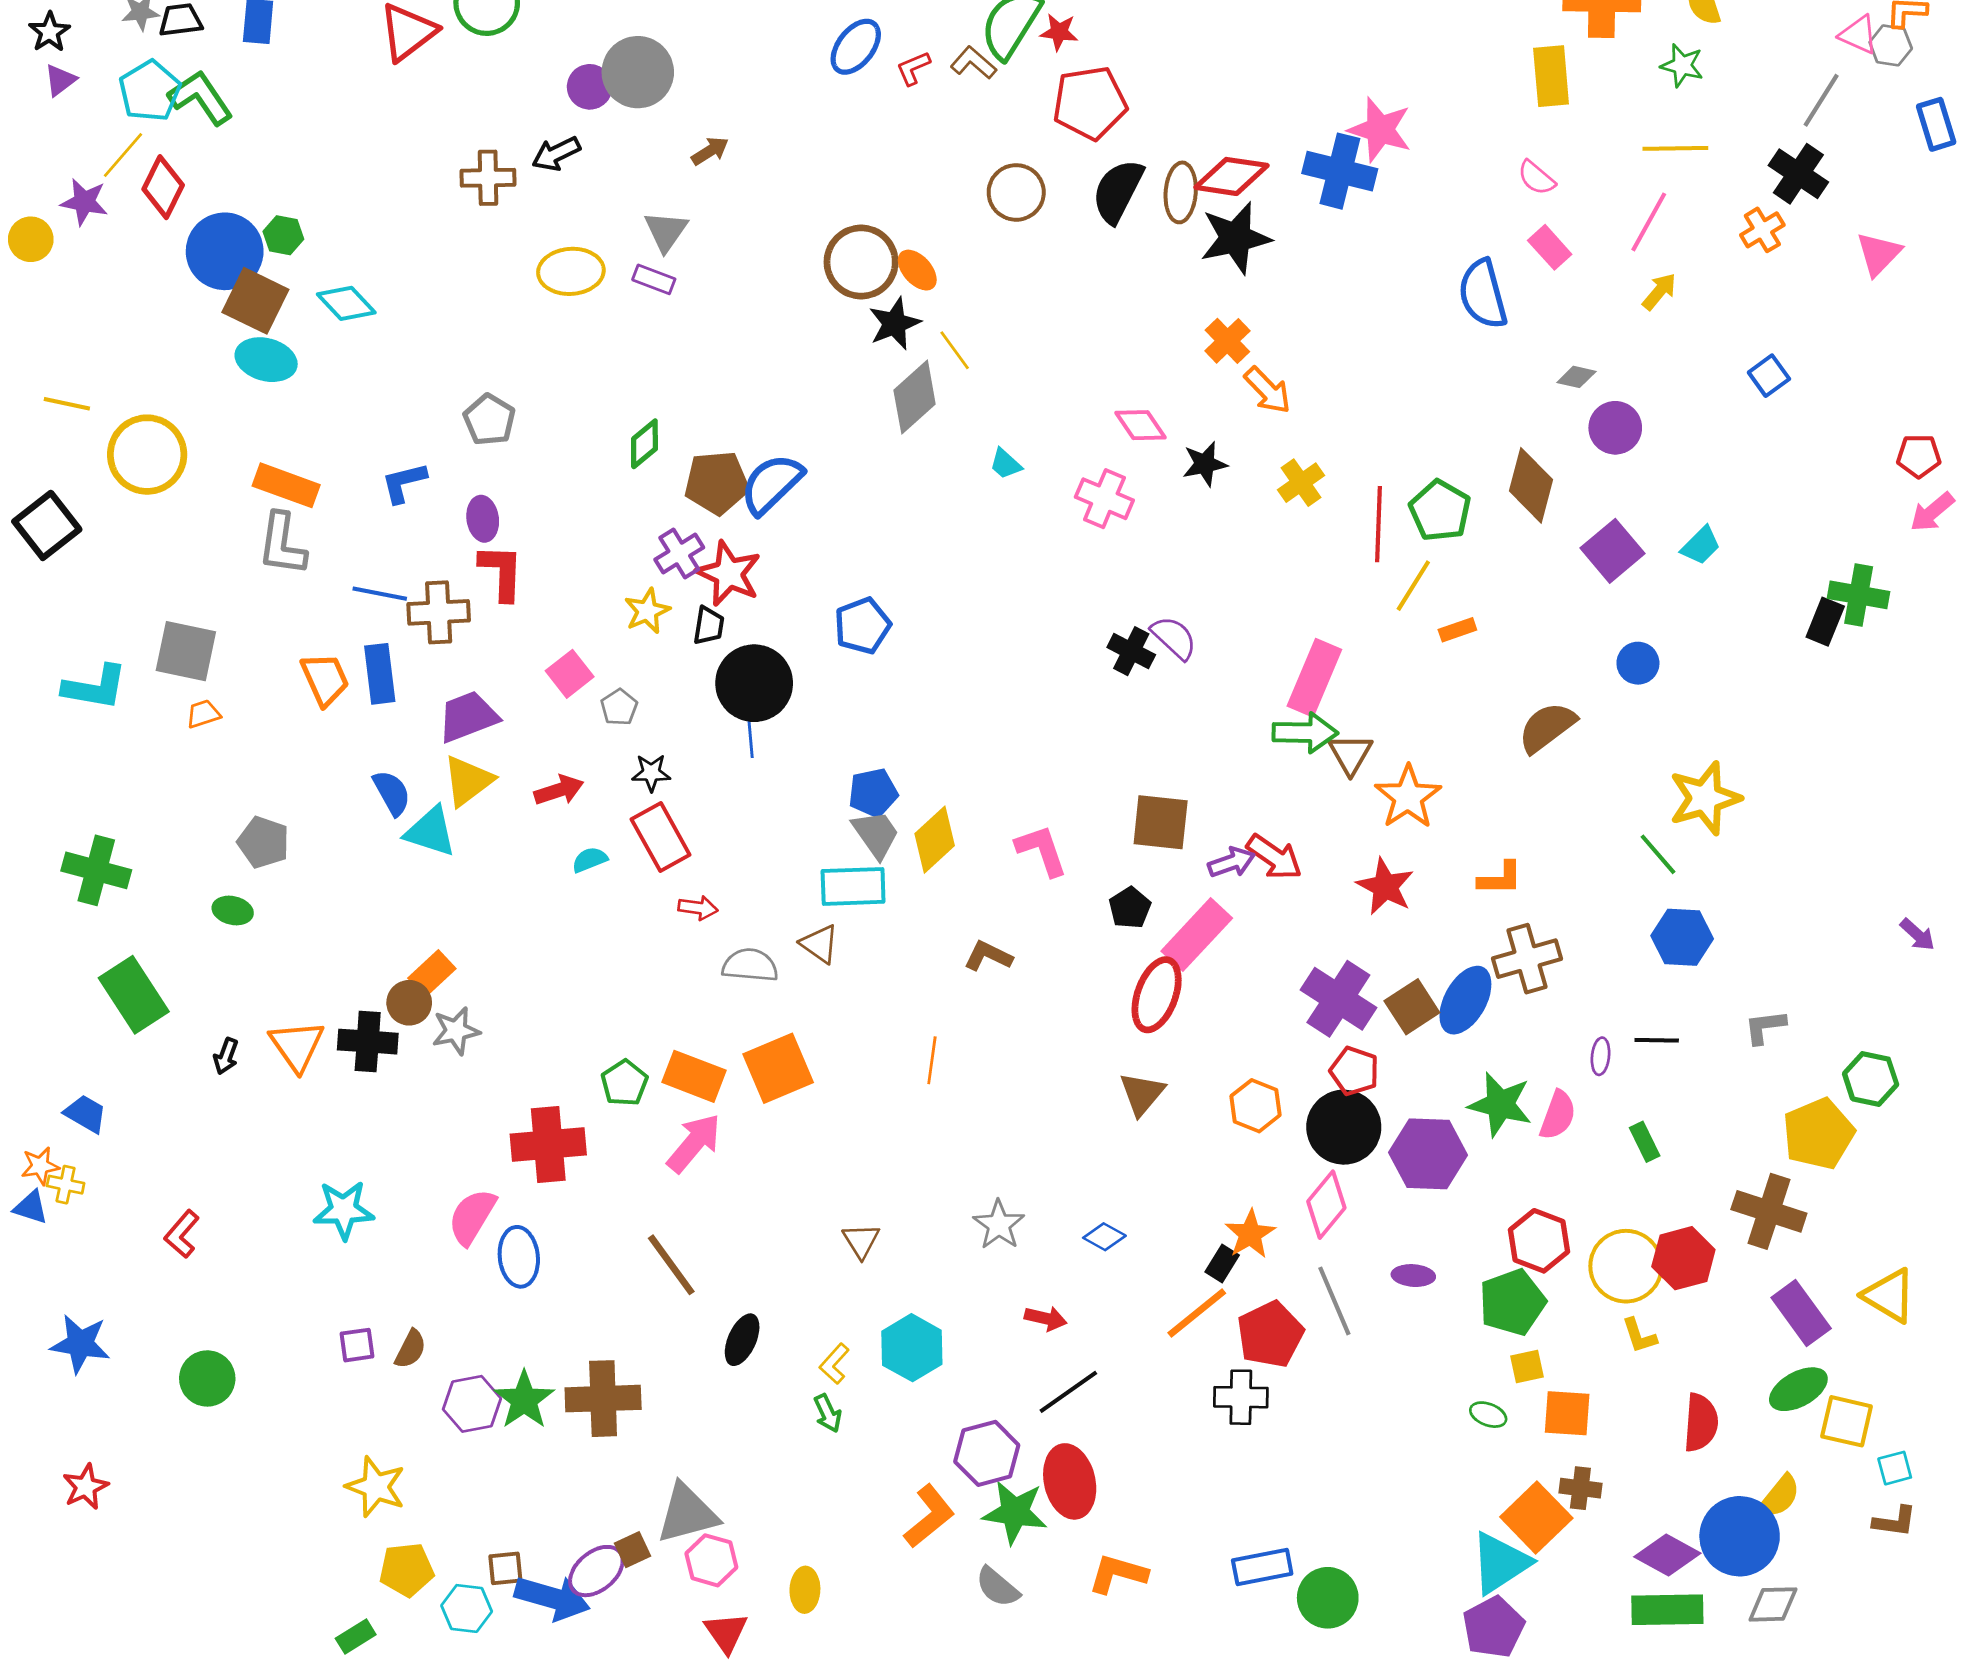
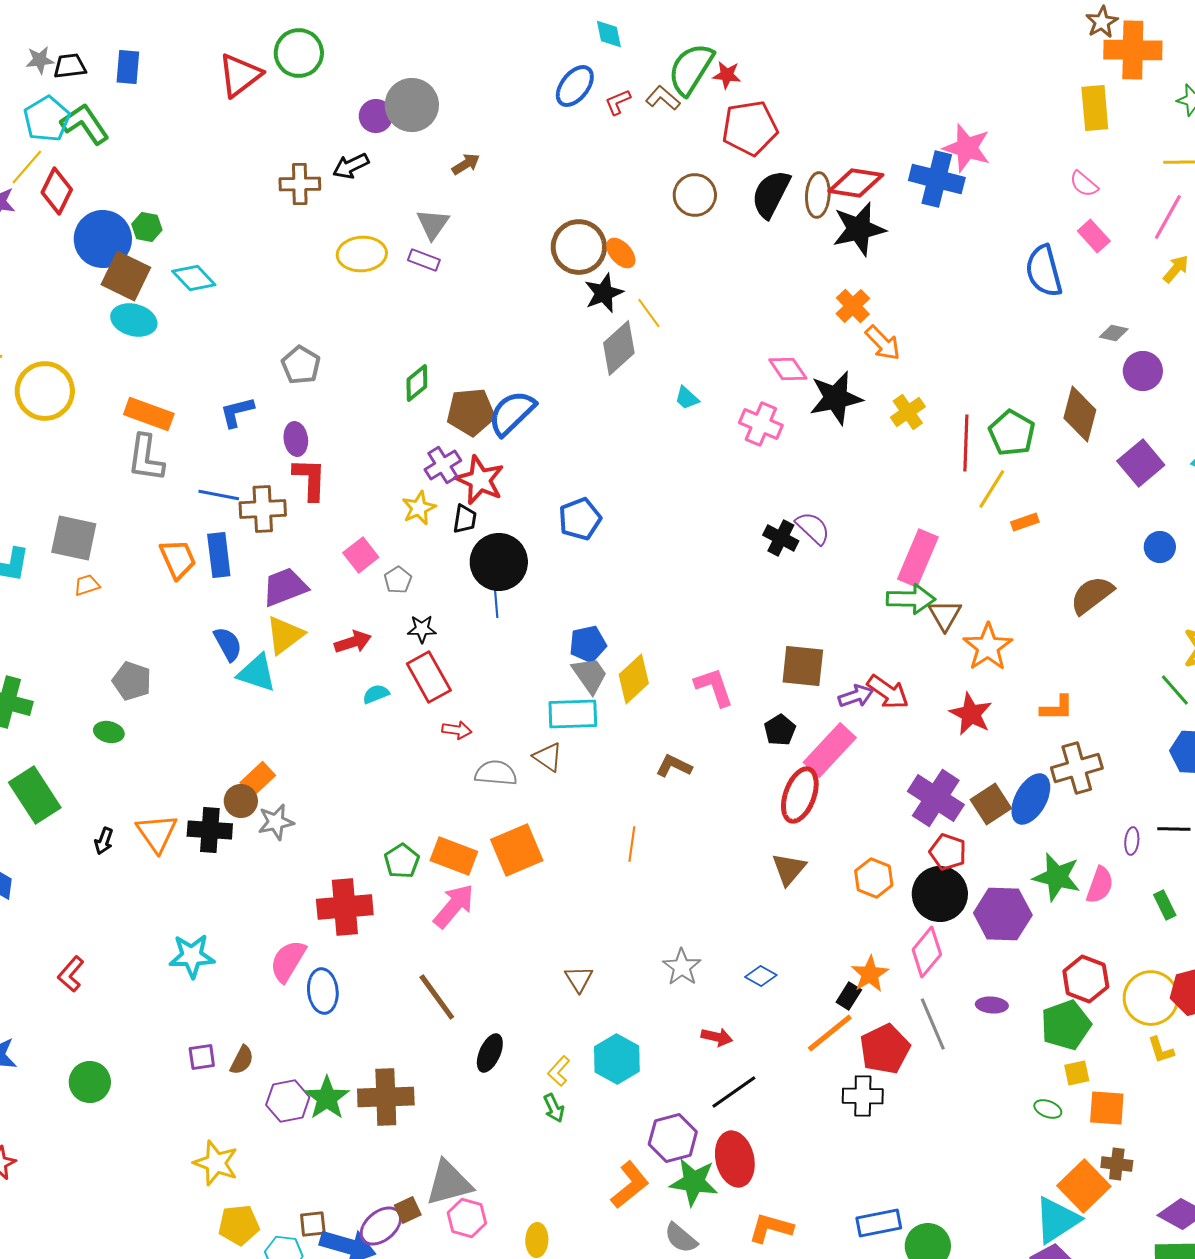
black star: (1205, 464) -> (836, 398), size x1.6

